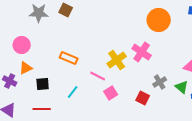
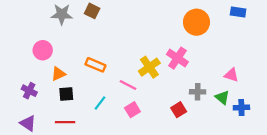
orange triangle: (26, 68) -> (58, 74), moved
gray cross: (160, 82) -> (198, 92), turned 32
pink square: (111, 93) -> (132, 110), moved
red square: (143, 98) -> (179, 110), turned 32

